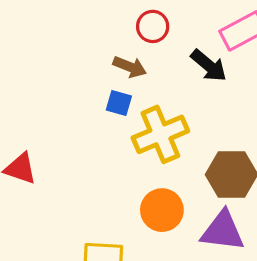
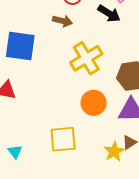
blue square: (119, 103) -> (20, 46), moved, size x2.0

